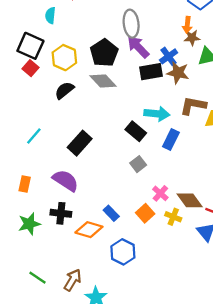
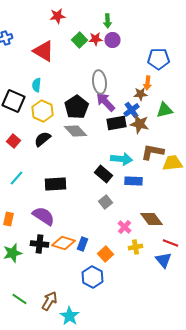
cyan semicircle: (50, 15) -> (36, 85), moved
brown star: (192, 38) -> (140, 94), moved
red square: (30, 68) -> (14, 141), moved
blue rectangle: (171, 140) -> (134, 181), turned 66
black rectangle: (80, 143) -> (56, 184), turned 45
brown diamond: (190, 200) -> (152, 219), moved
blue rectangle: (111, 213) -> (82, 244), turned 64
orange square: (145, 213) -> (106, 254), moved
yellow cross: (173, 217) -> (136, 247), turned -32
orange diamond: (89, 230) -> (64, 243), moved

